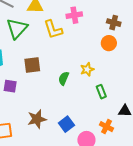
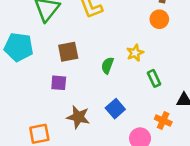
purple square: (10, 86) -> (59, 83), moved
brown star: (37, 119) -> (78, 117), turned 30
blue square: (66, 124) -> (115, 109), moved

